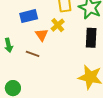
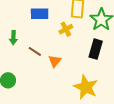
orange triangle: (42, 35) -> (55, 61), moved

